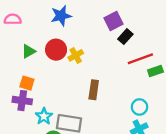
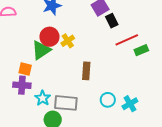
black rectangle: (125, 37) -> (112, 21), turned -64
green triangle: (29, 51) -> (41, 50), moved, size x1.5
cyan circle: (139, 107) -> (108, 100), moved

